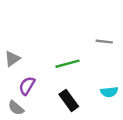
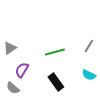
gray line: (104, 42) -> (89, 46), moved, turned -64
cyan semicircle: (109, 92) -> (89, 75), turned 32

